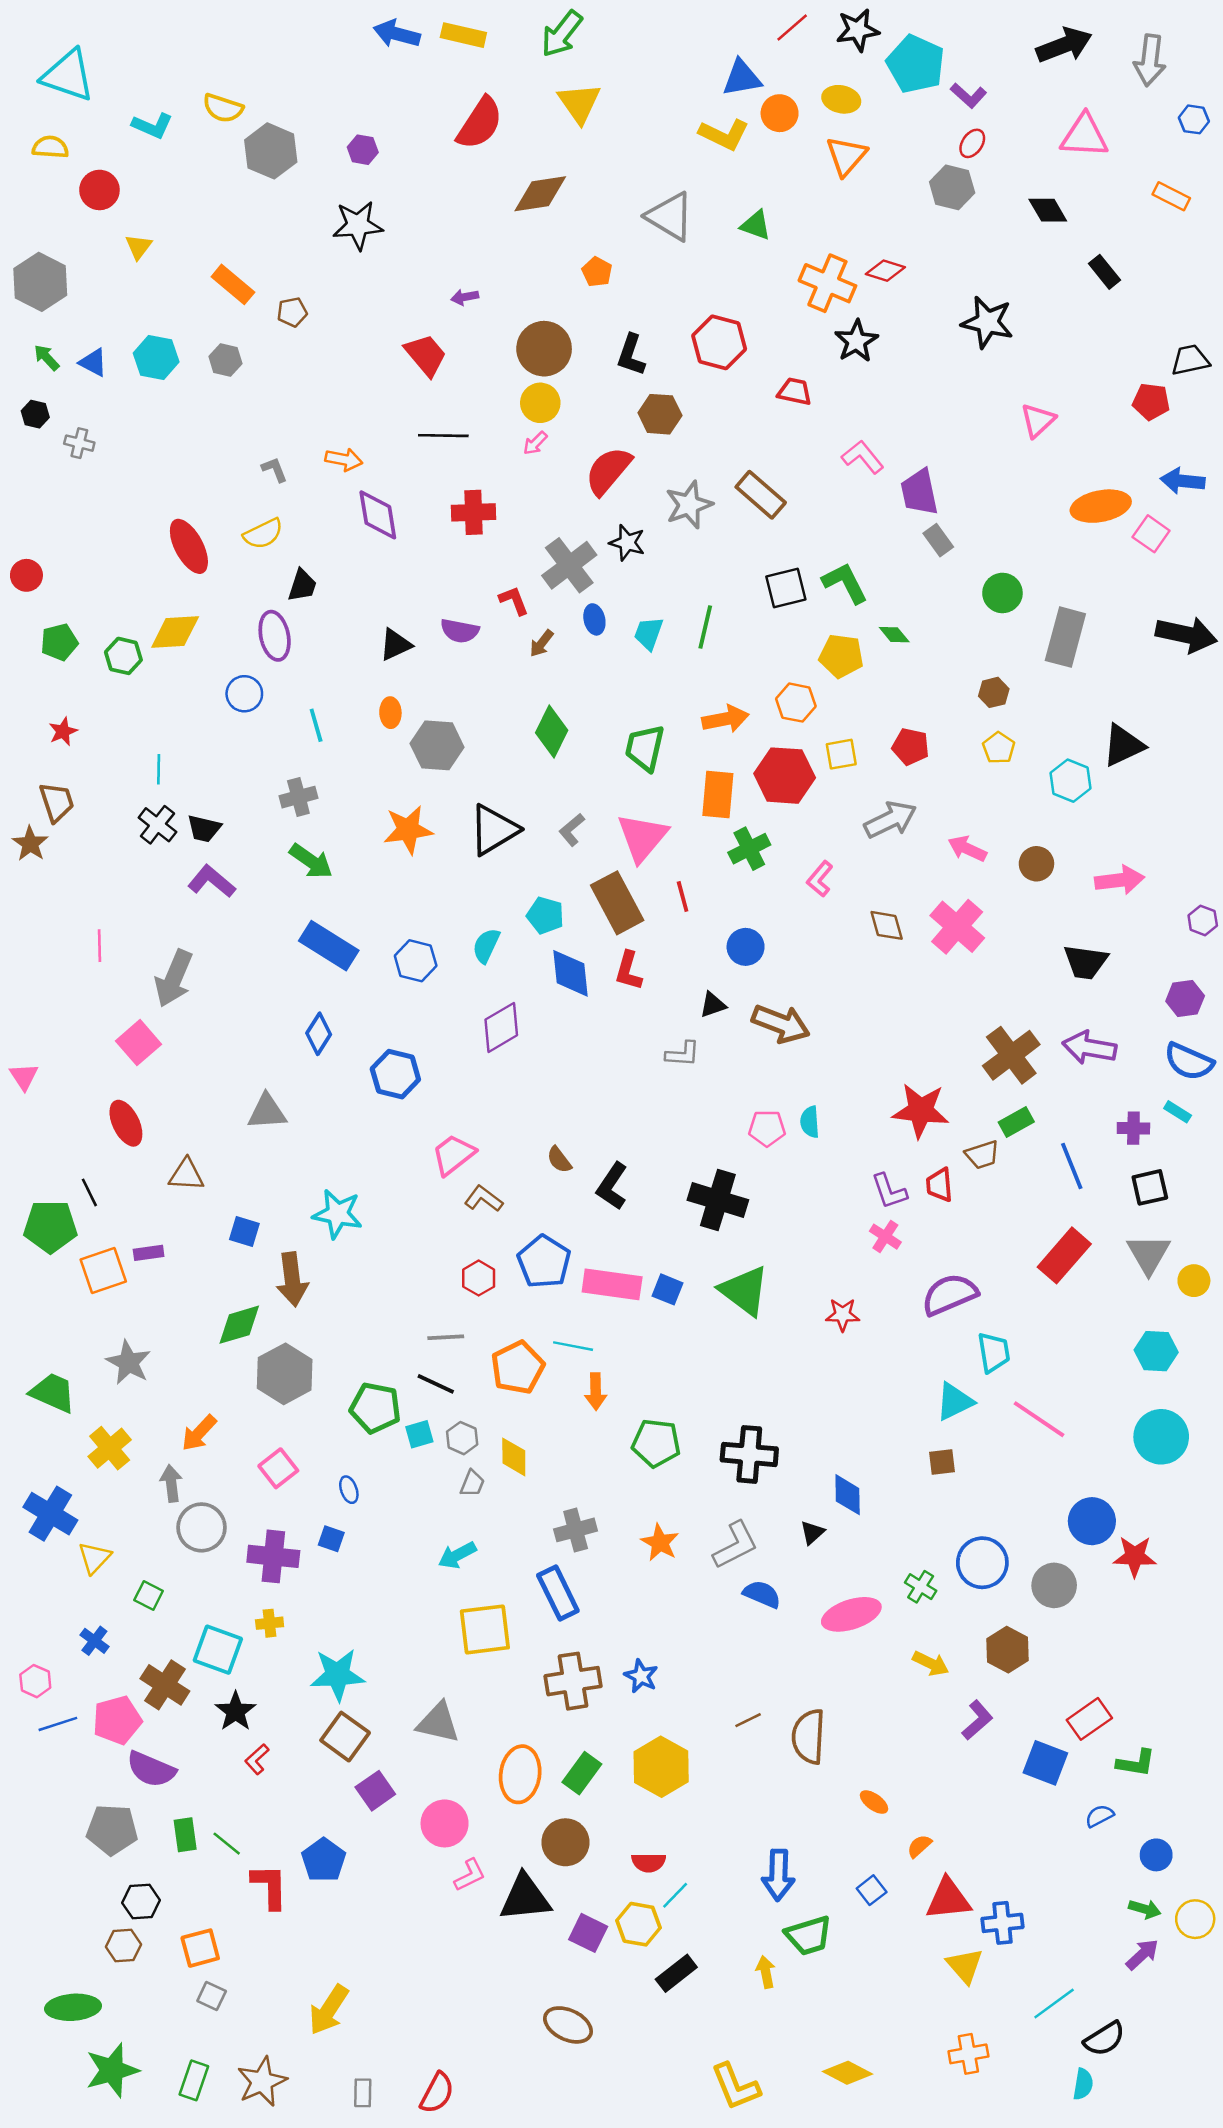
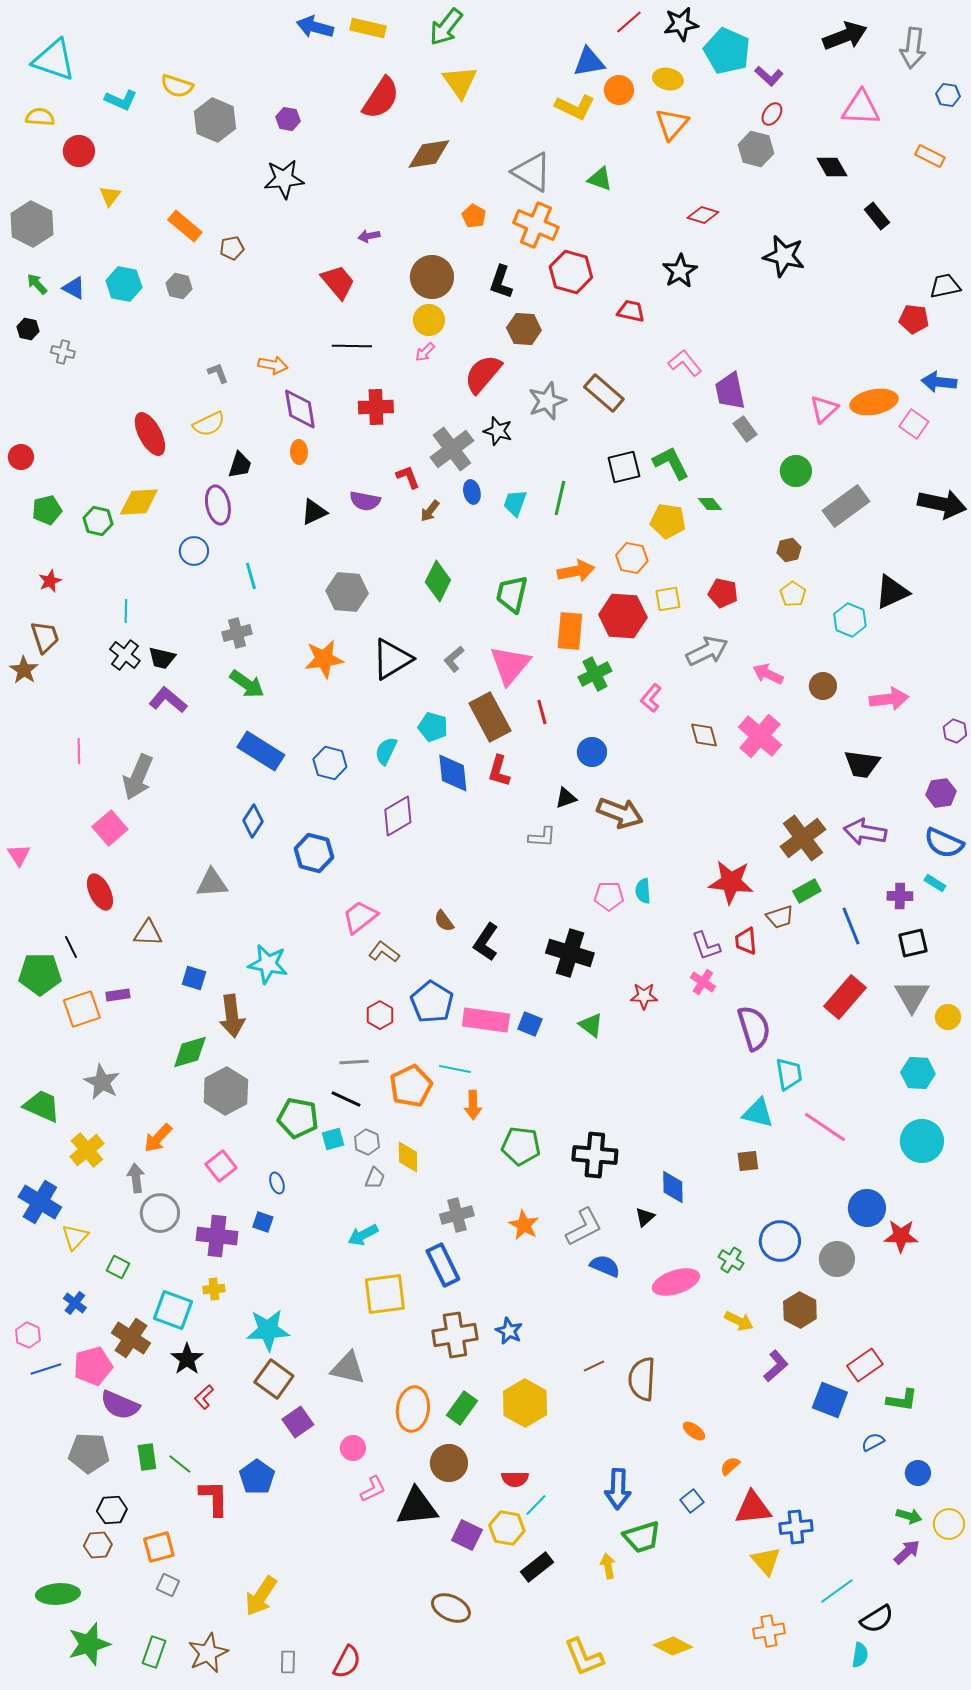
orange cross: (827, 283) -> (536, 225), moved
pink triangle: (1038, 420) -> (824, 409), moved
gray rectangle: (1065, 637) -> (846, 506), turned 39
orange ellipse: (390, 713) -> (299, 452), moved
green triangle: (744, 1291) -> (591, 1025), size x0.6
purple semicircle: (950, 1294) -> (754, 1028), turned 96
red star: (843, 1315) -> (644, 996), moved
cyan triangle: (955, 1402) -> (758, 1113), turned 40
pink circle: (445, 1823) -> (353, 1448), size x0.7

